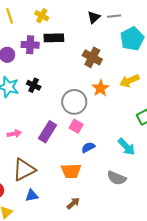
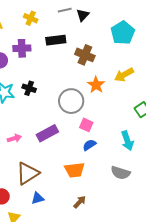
gray line: (114, 16) -> (65, 10), moved
black rectangle: (54, 38) -> (56, 40), moved
pink square: (76, 126) -> (86, 125), moved
purple rectangle: (47, 132) -> (47, 133), turned 35
cyan arrow: (126, 147) -> (127, 141), turned 30

